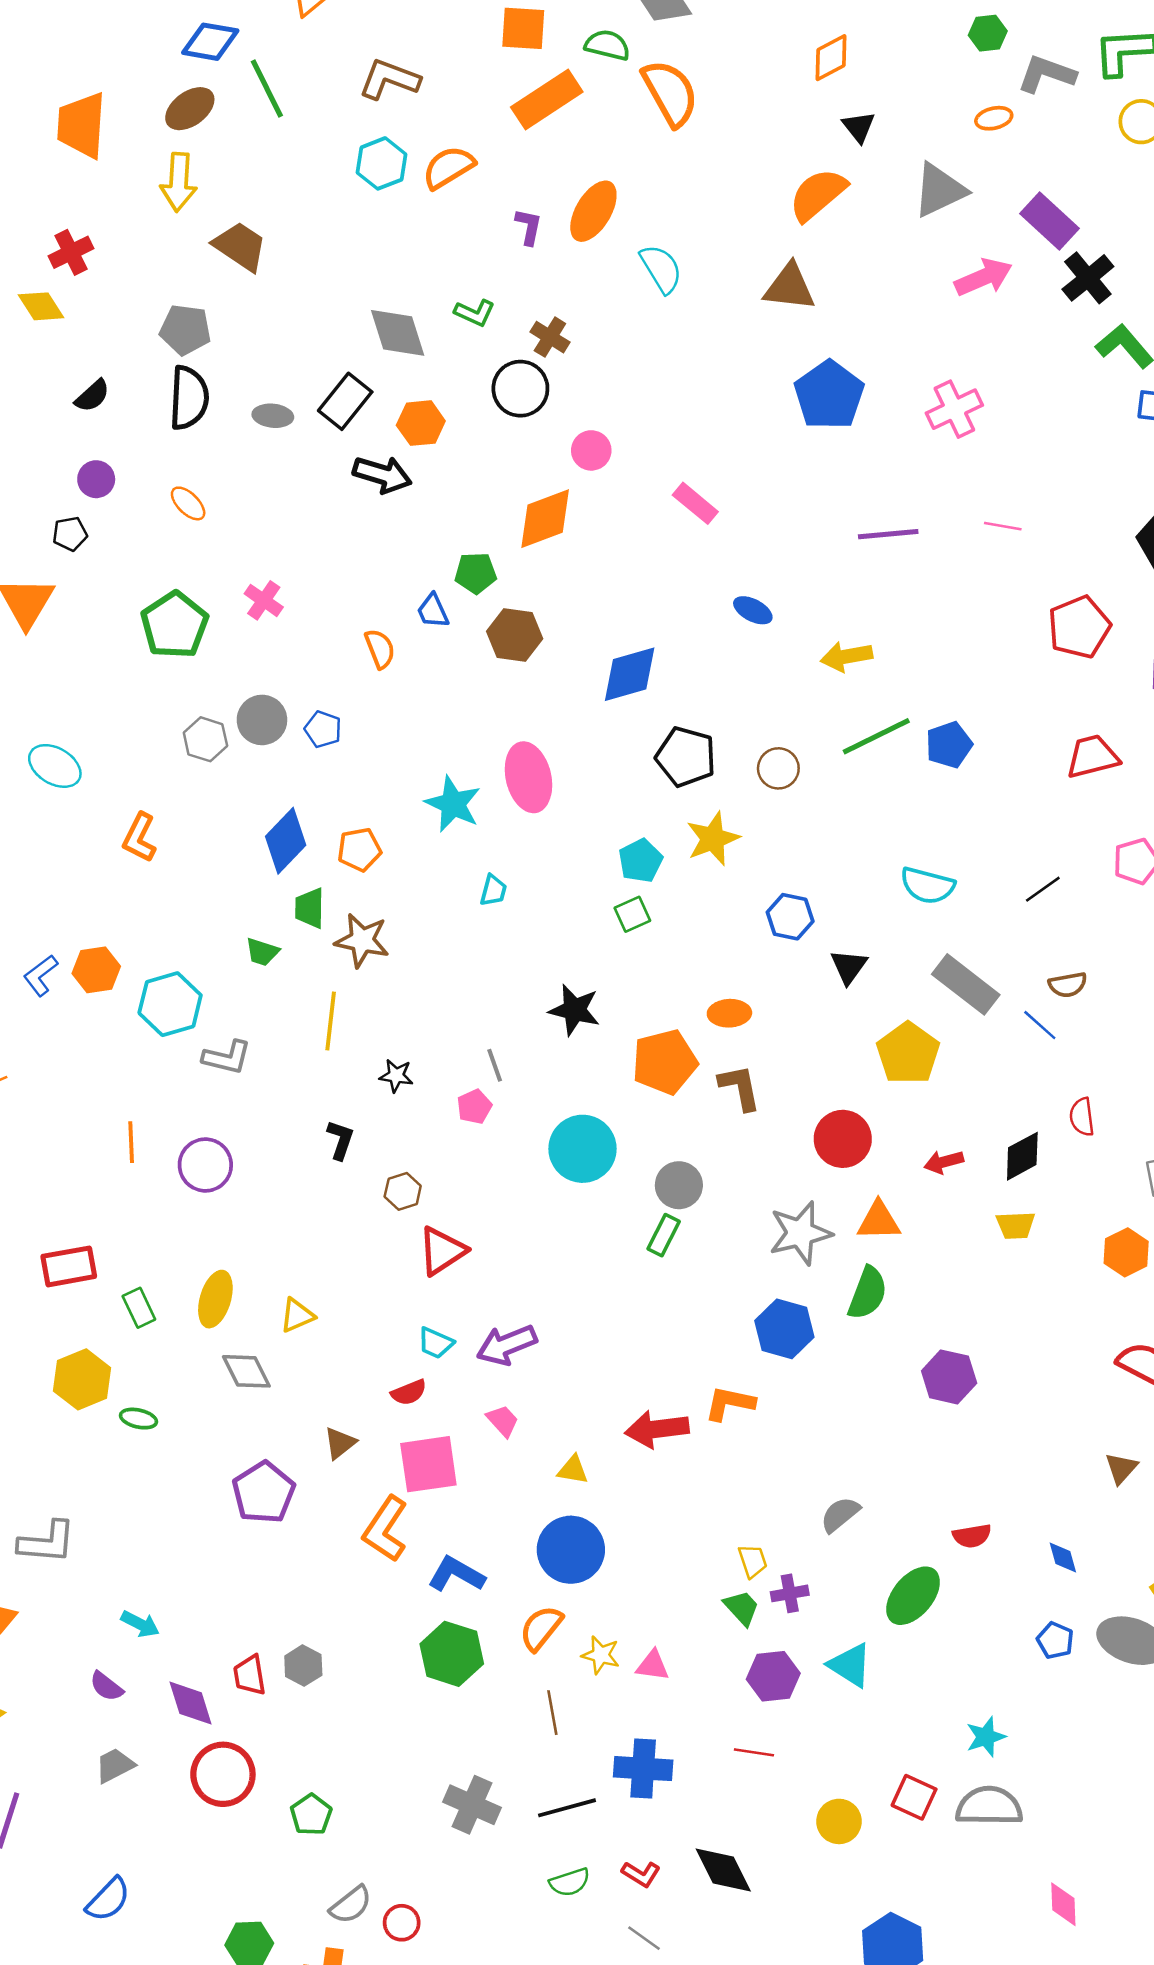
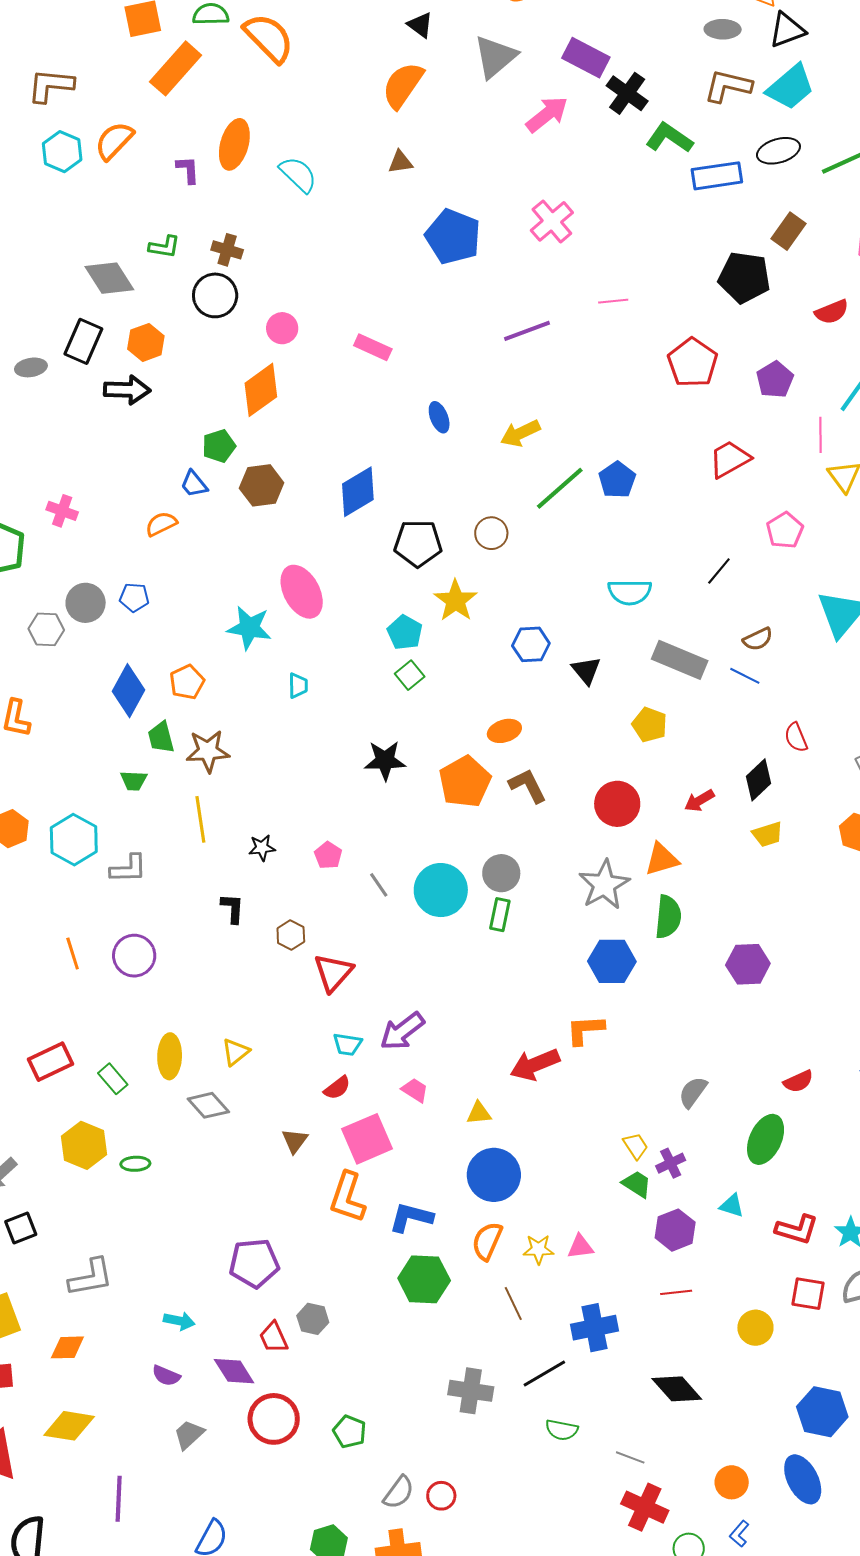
brown triangle: (790, 287) -> (400, 162), size x0.6
blue ellipse: (753, 610) -> (439, 417), turned 56
orange semicircle: (380, 649) -> (161, 524), turned -80
yellow pentagon: (908, 1053) -> (650, 725), size x0.7
gray line: (495, 1065) -> (379, 885), moved
cyan circle: (583, 1149) -> (441, 890), moved
purple pentagon: (264, 1493) -> (254, 1263), moved, turned -30
cyan triangle: (850, 1665) -> (732, 1206), size x0.7
red L-shape: (641, 1874) -> (797, 1229), moved, size x1.4
green semicircle: (570, 1882) -> (562, 1430), turned 44

